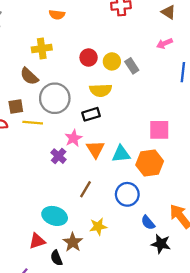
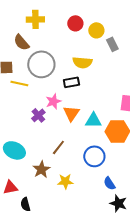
red circle: (89, 58) -> (75, 23), moved
yellow circle: (112, 61) -> (96, 30), moved
cyan ellipse: (55, 216) -> (14, 150), moved
brown star: (73, 242) -> (41, 169), moved

